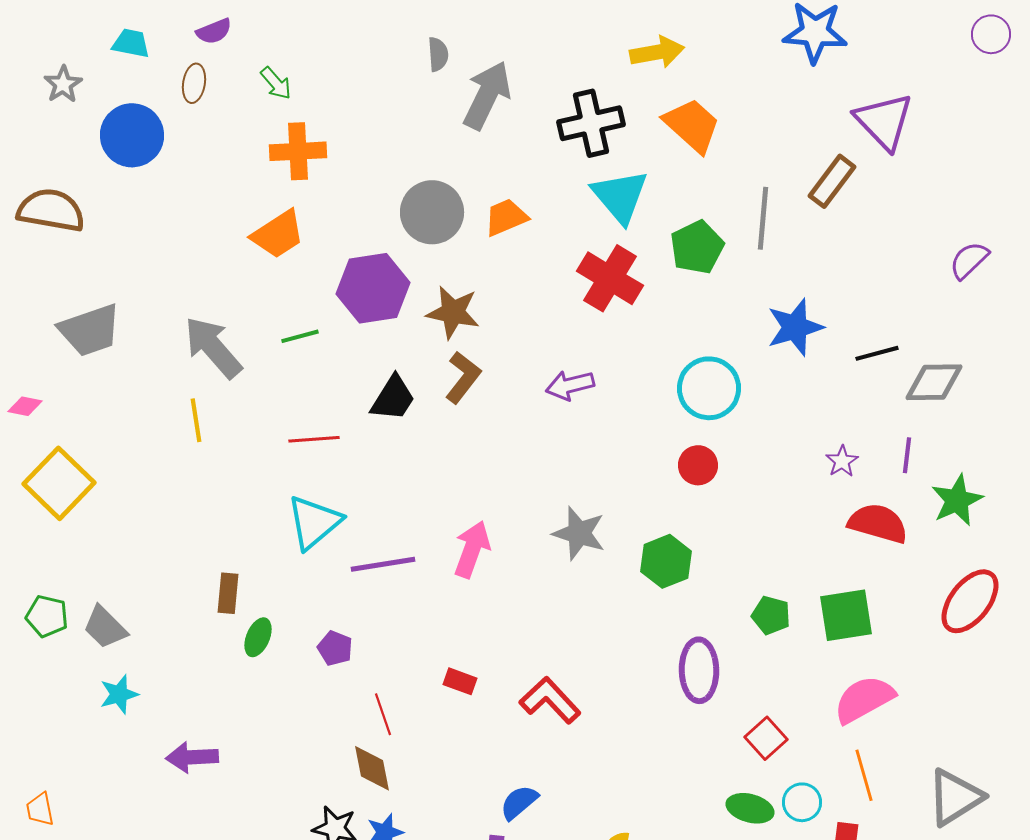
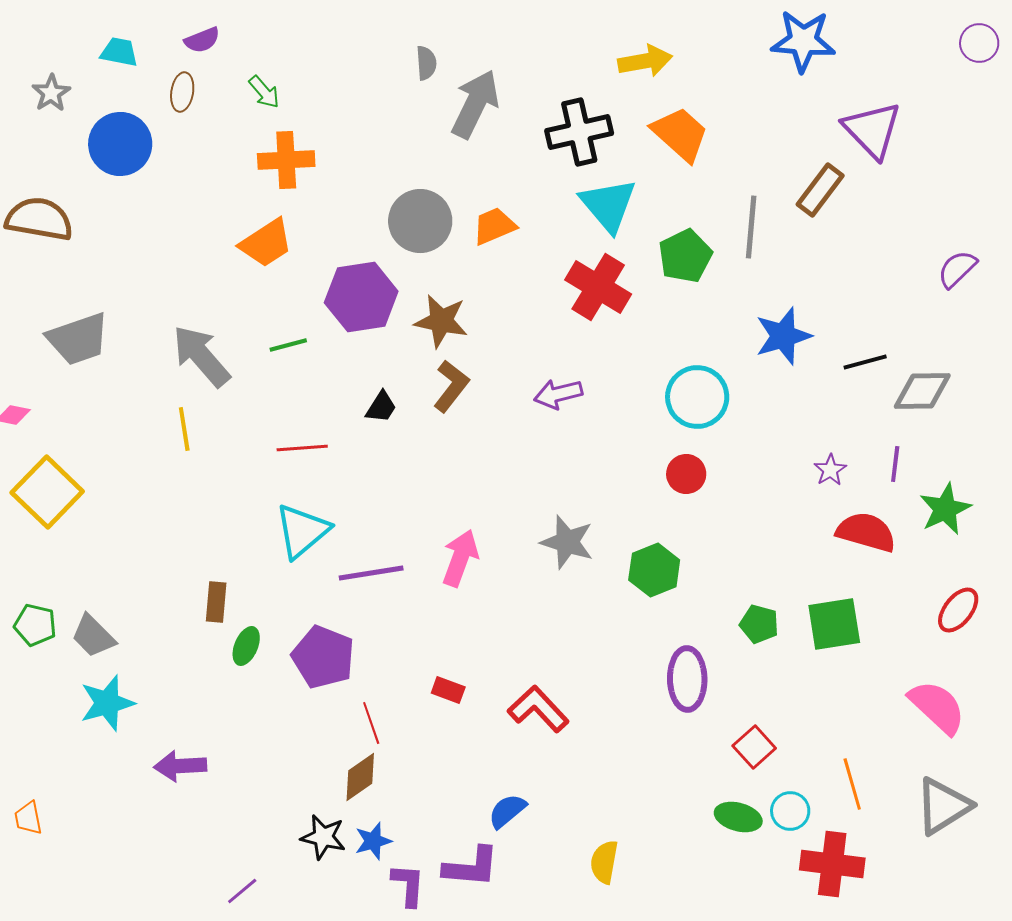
black trapezoid: (393, 398) -> (381, 407), size x0.7
red ellipse: (970, 601) -> (958, 610), size x0.7
purple pentagon: (335, 648) -> (323, 657), size x1.8
cyan star: (119, 694) -> (107, 703), size x1.4
pink semicircle: (864, 699) -> (937, 707), moved, turned 72
brown diamond: (372, 768) -> (360, 777), turned 66

